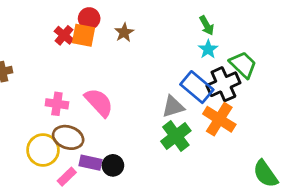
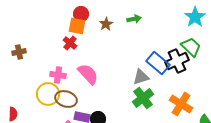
green arrow: (207, 25) -> (134, 19), moved, turned -72
red cross: (64, 35) -> (70, 43), moved
cyan star: (208, 49) -> (195, 17), moved, size x1.5
orange cross: (219, 119) -> (181, 104), moved
yellow circle: (43, 150) -> (48, 94), moved

